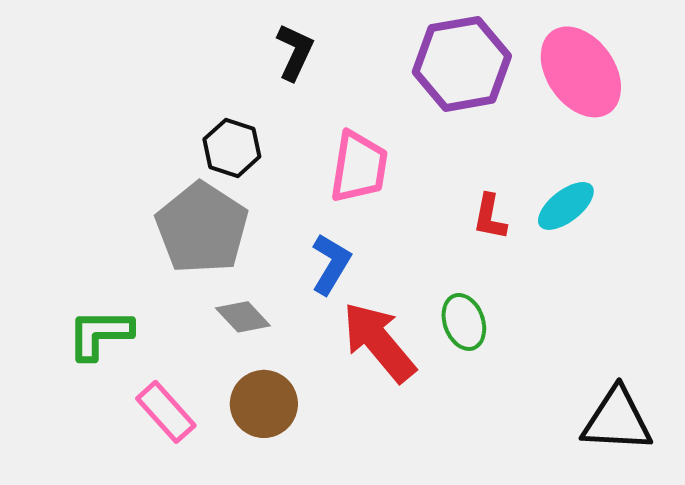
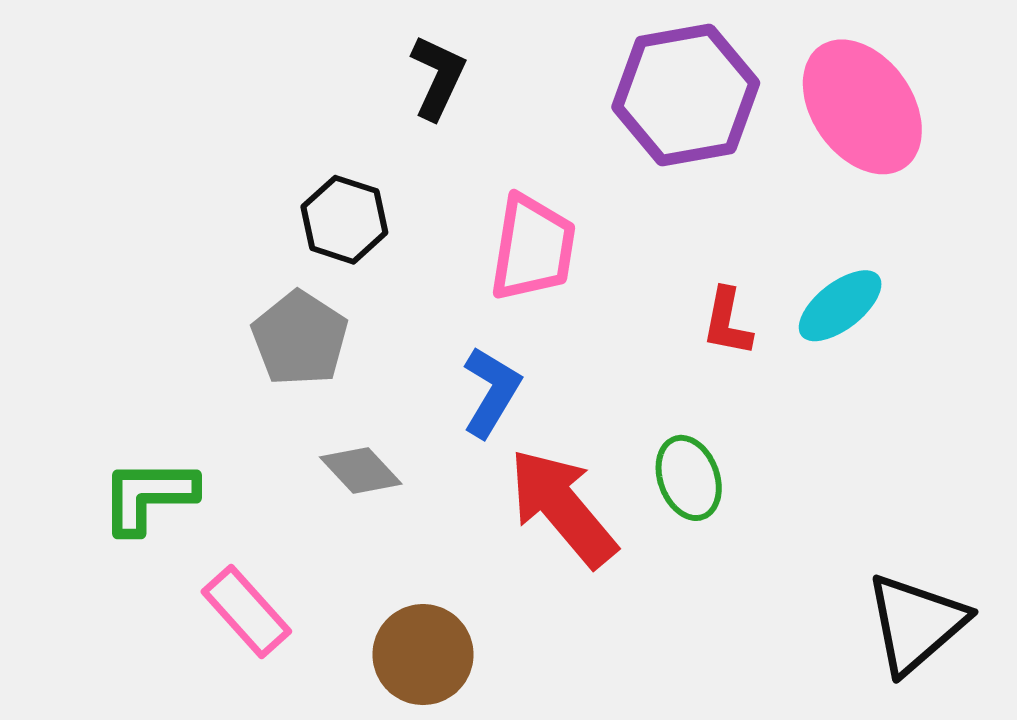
gray pentagon: (202, 228) -> (300, 338), size x0.7
brown circle: (264, 404) -> (423, 655), moved
black triangle: (617, 420) -> (916, 623), turned -44

